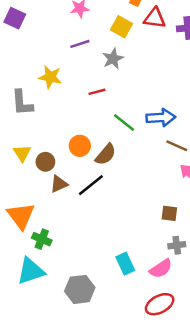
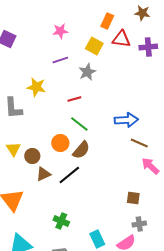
green line: (124, 123) -> (79, 124), moved
green cross: (42, 239) -> (61, 221), moved

